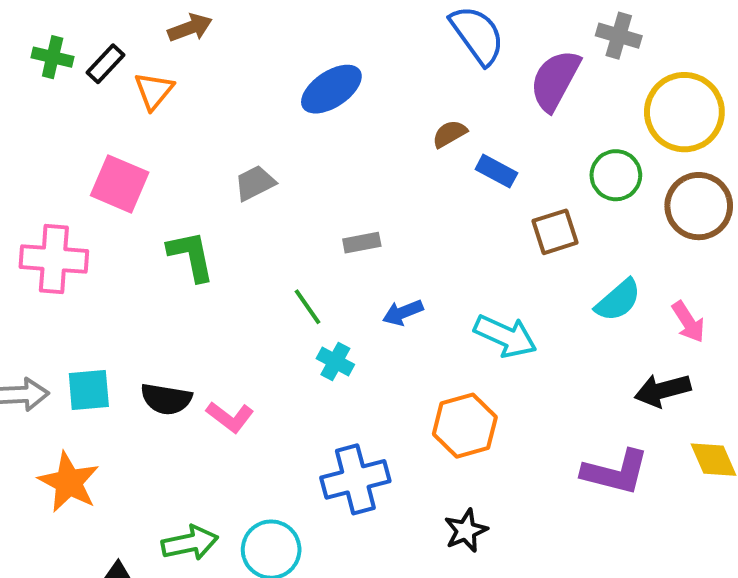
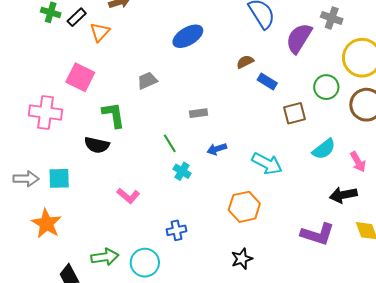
black semicircle: (166, 399) -> (97, 145), moved
blue cross: (355, 479) -> (177, 230), moved, size x0.6

